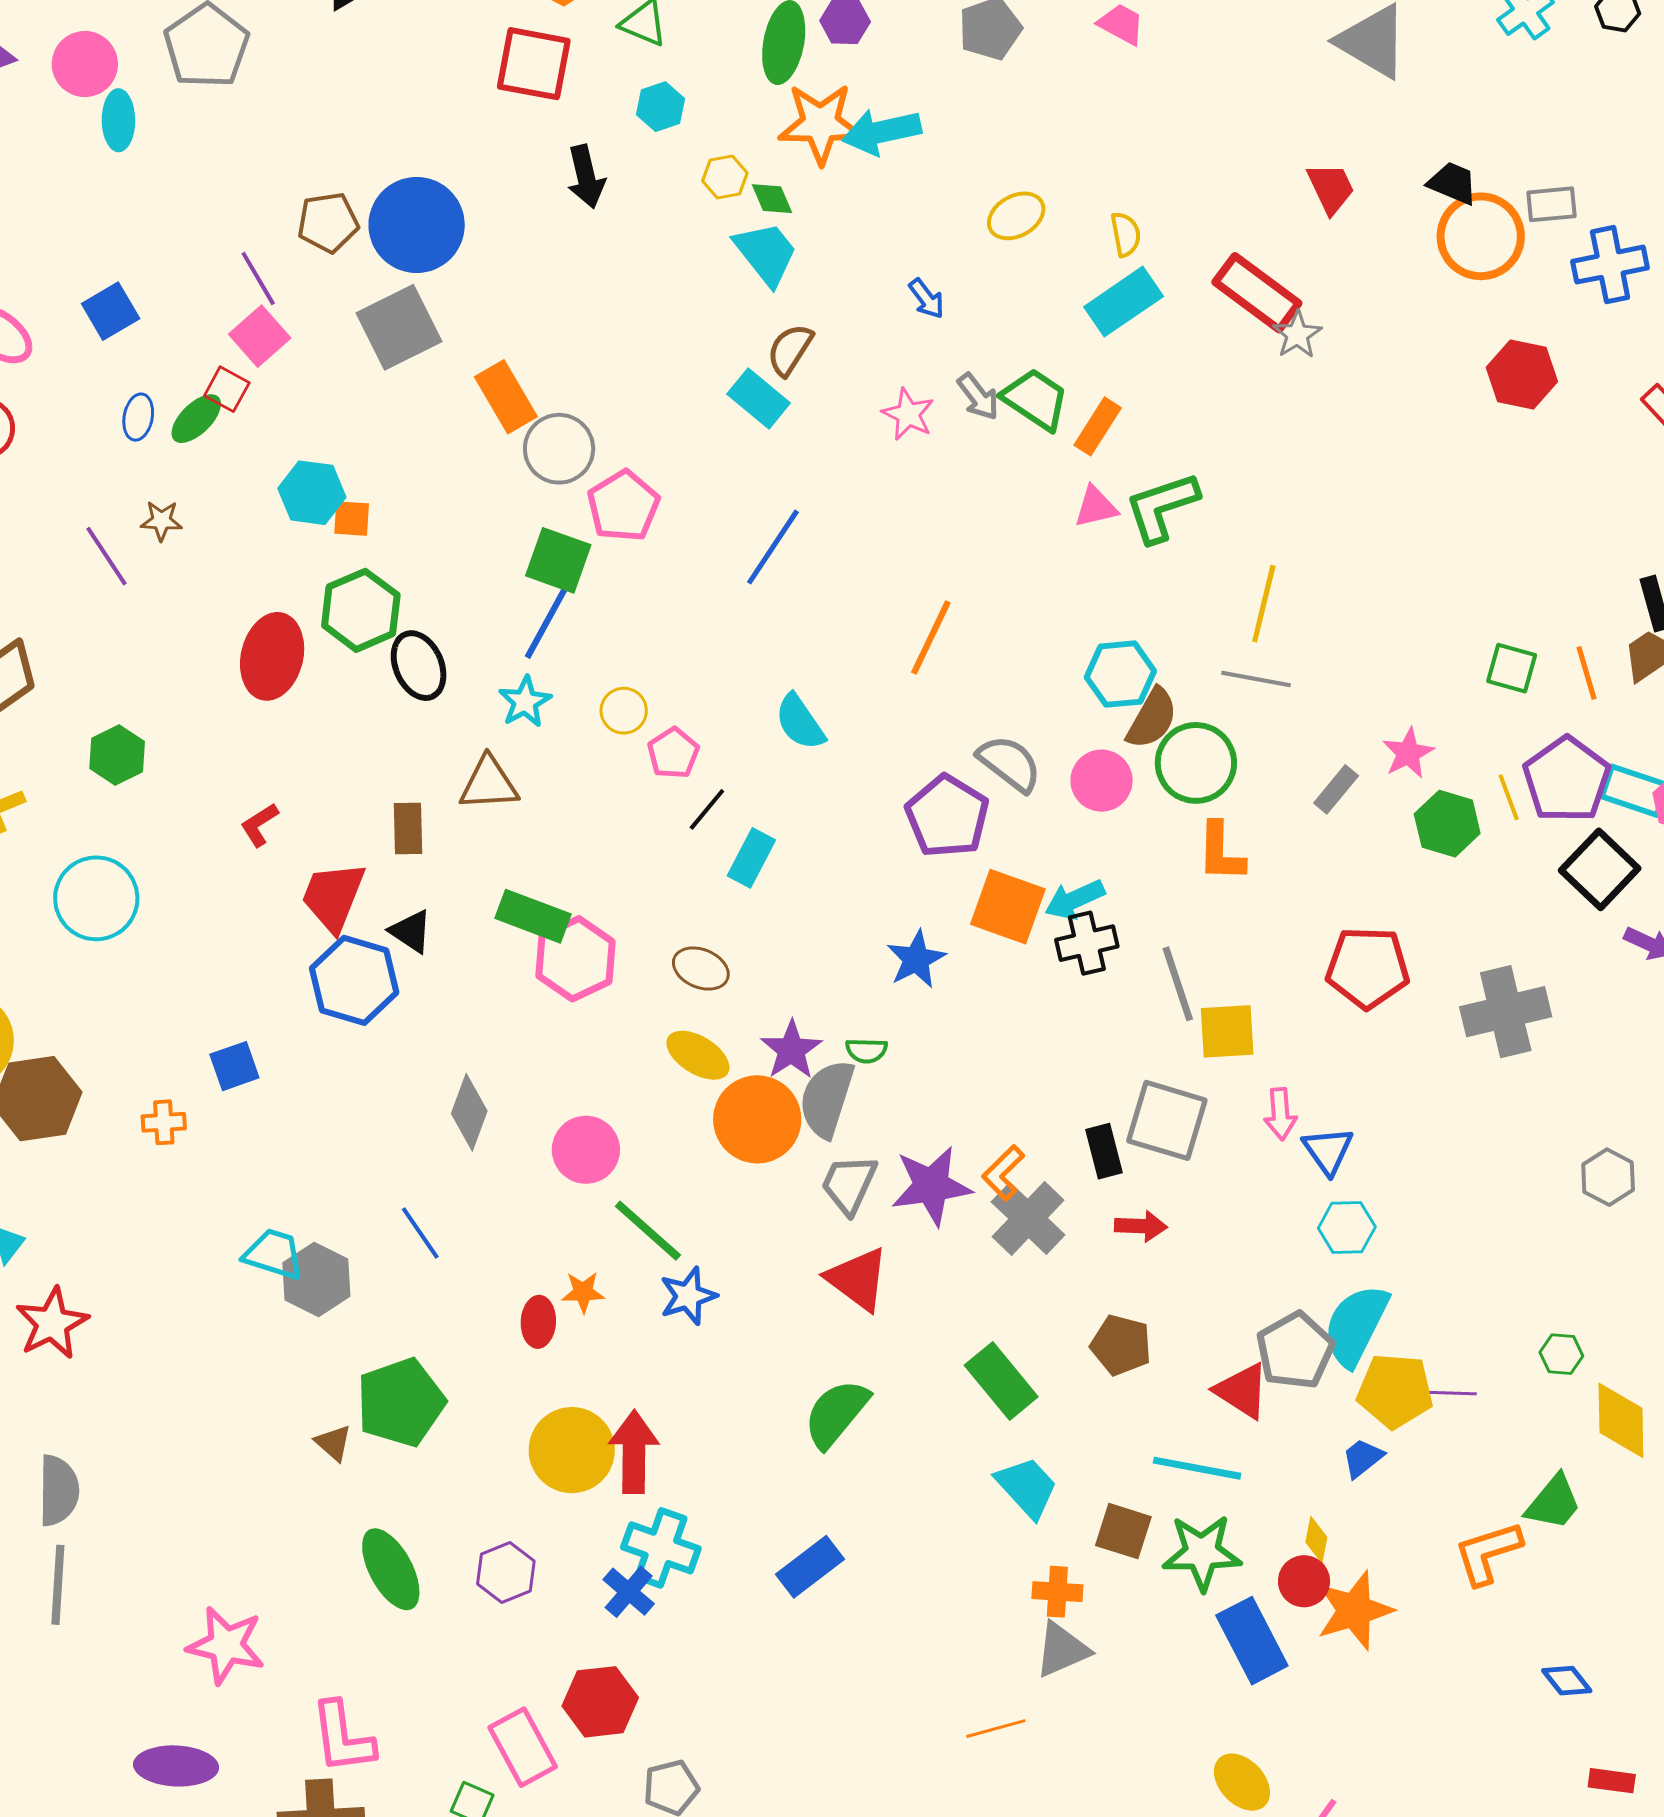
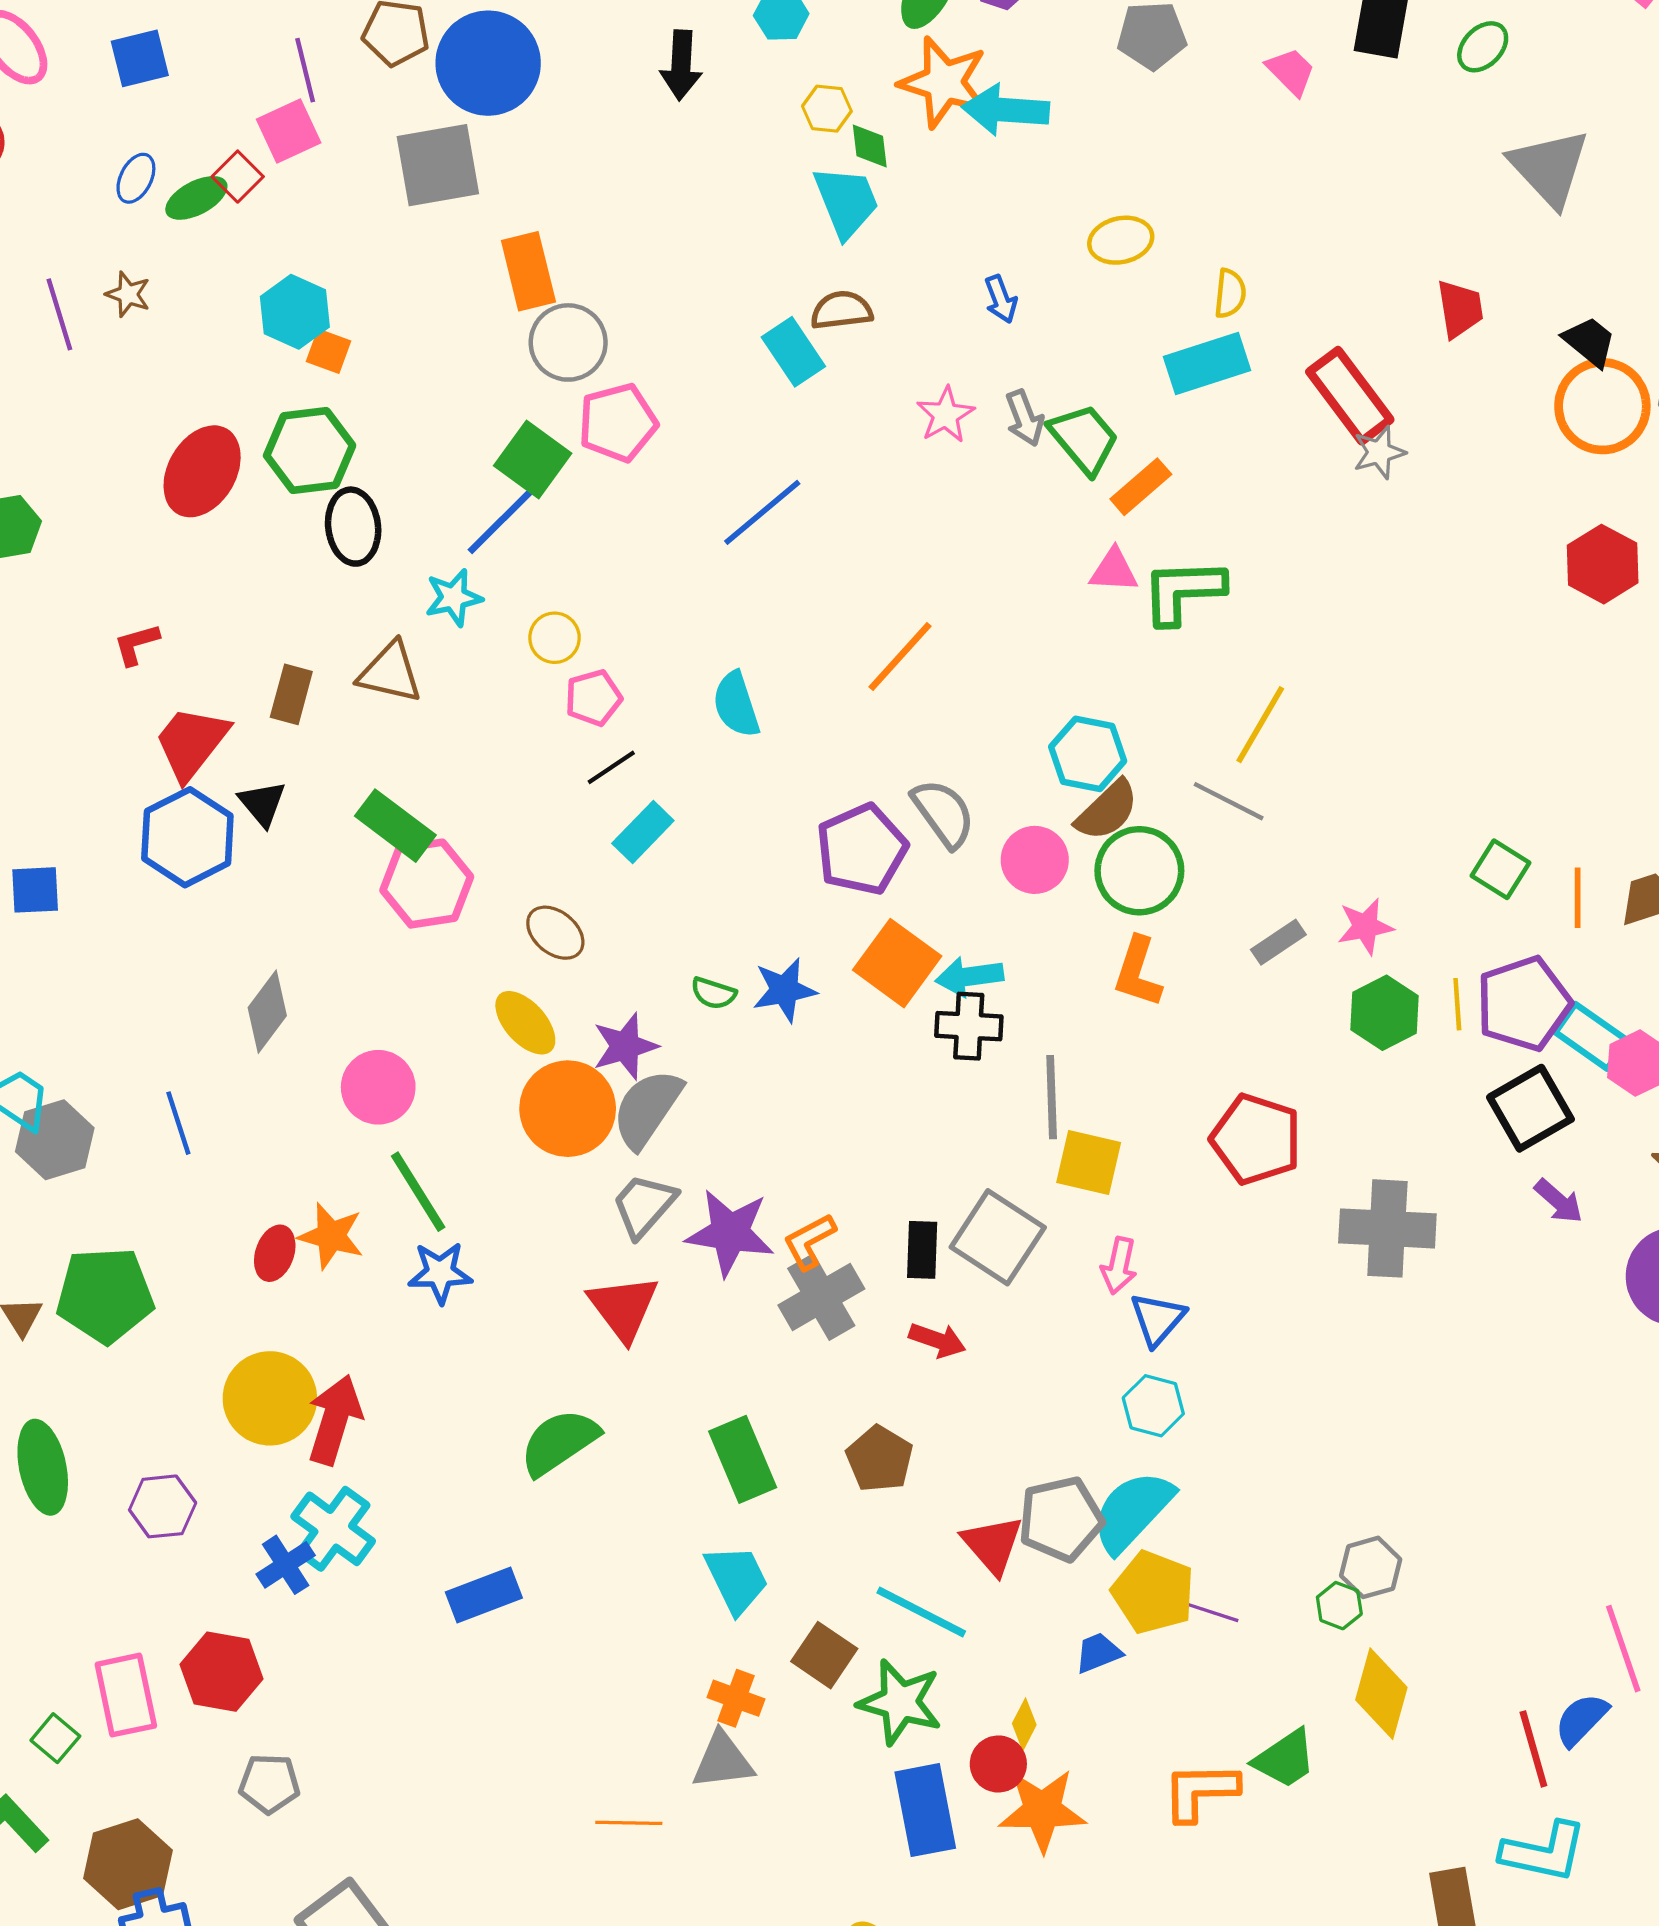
brown semicircle: (790, 350) -> (842, 310), turned 34
green semicircle: (866, 1051) -> (713, 993), moved
gray hexagon: (1608, 1177) -> (1371, 1567), moved
orange star: (583, 1292) -> (331, 1236), size x1.4

